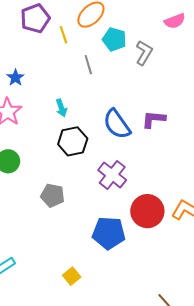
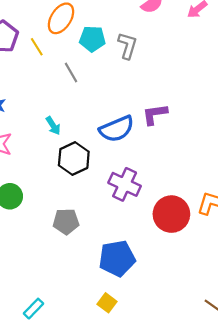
blue semicircle: (117, 124) -> (117, 129), turned -64
blue pentagon: (109, 233) -> (117, 258), moved

